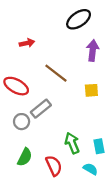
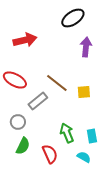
red arrow: (27, 43) -> (25, 40), size x1.6
brown line: (56, 73) -> (57, 83), moved
yellow square: (91, 90) -> (84, 92), moved
gray circle: (22, 122) -> (18, 122), moved

